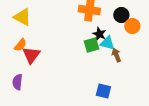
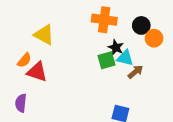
yellow triangle: (22, 17) -> (44, 35), moved
red triangle: (31, 55) -> (37, 72), turned -48
brown arrow: (116, 55) -> (135, 72), turned 72

